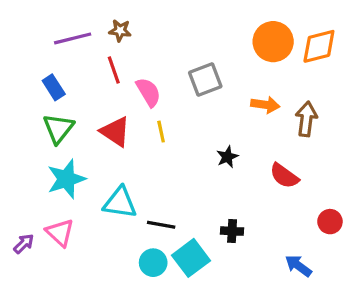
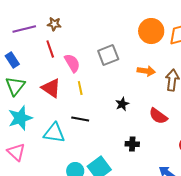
black line: (161, 225) -> (80, 119), moved
black cross: (232, 231) -> (132, 144), moved

